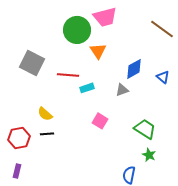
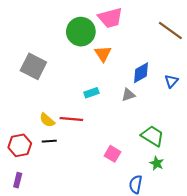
red line: (68, 75) -> (71, 119), moved
blue triangle: (163, 77) -> (171, 81), turned 32
pink square: (100, 121) -> (112, 154), moved

